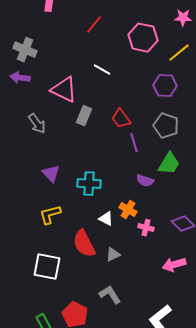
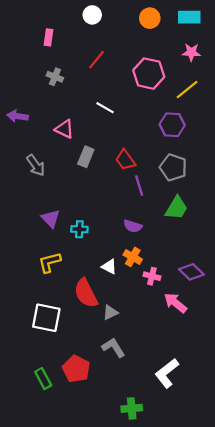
gray cross: (25, 50) -> (55, 77), moved, size x0.7
pink triangle: (64, 90) -> (64, 129), size x0.7
purple semicircle: (145, 181) -> (133, 226), moved
cyan cross: (89, 184) -> (79, 229), moved, size x0.7
gray triangle: (113, 255) -> (110, 312), moved
pink arrow: (174, 265) -> (175, 303), moved, turned 55

